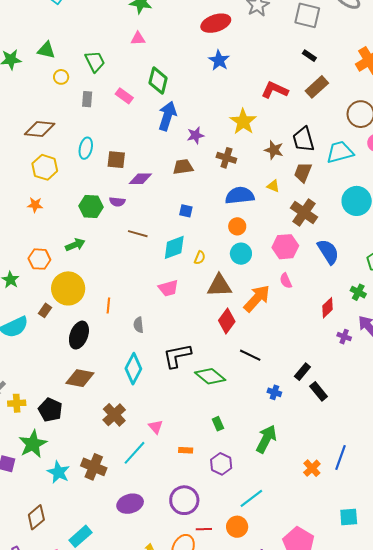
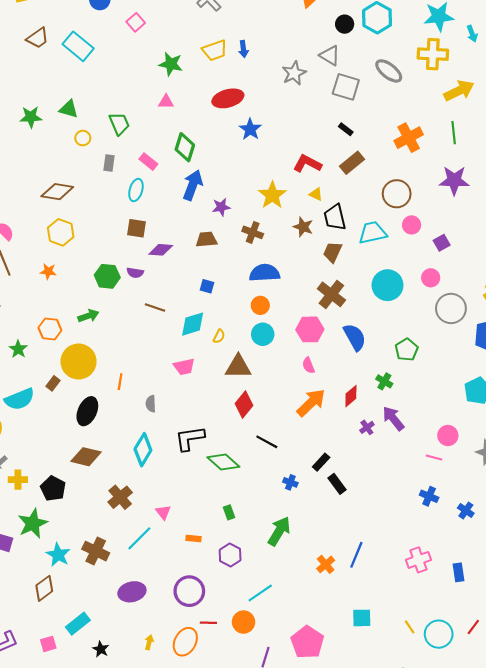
red ellipse: (216, 23) -> (228, 98), moved
cyan ellipse: (86, 148) -> (136, 190), moved
yellow triangle: (273, 186) -> (316, 194), moved
orange arrow: (257, 298) -> (311, 403), moved
purple cross: (344, 337) -> (367, 427), turned 32
brown diamond: (36, 517) -> (44, 588), moved

